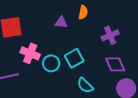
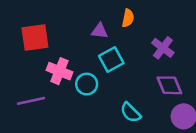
purple cross: (110, 35) -> (163, 48), turned -30
cyan square: (74, 58) -> (111, 59), moved

